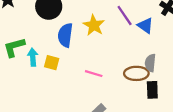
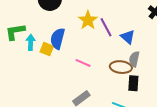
purple line: (125, 16) -> (106, 27), moved
blue triangle: (145, 26) -> (128, 37), moved
blue semicircle: (65, 35) -> (58, 39), moved

